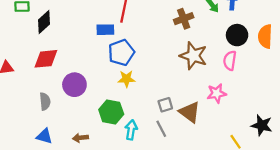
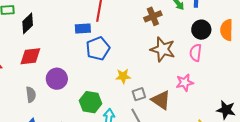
yellow star: (127, 79) -> (123, 76), moved

